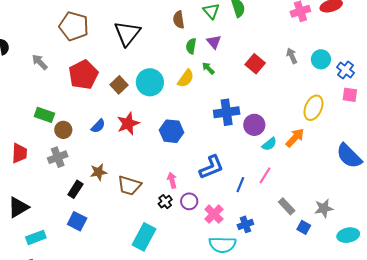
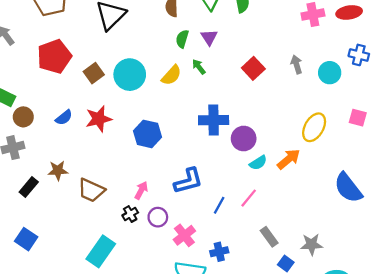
blue cross: (346, 70) -> (359, 55), moved, turned -30
pink arrow: (172, 180) -> (141, 190), turned 35
blue square: (77, 221) -> (26, 239), moved

